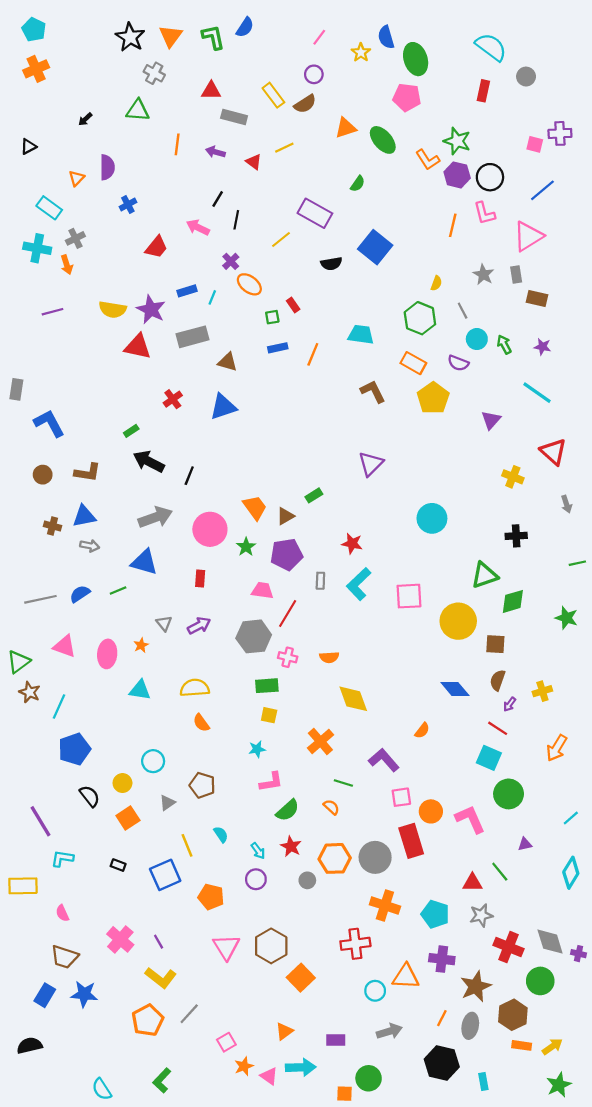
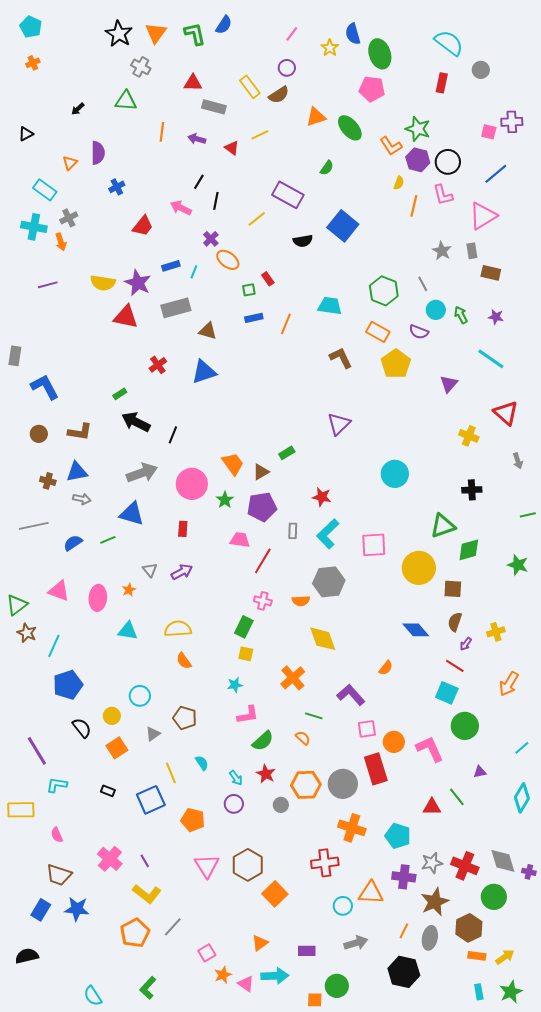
orange cross: (36, 69) -> (33, 63), size x0.6
yellow semicircle: (436, 283) -> (399, 183), moved
gray line: (40, 599) -> (34, 526), moved
gray hexagon: (254, 636) -> (329, 582), moved
green rectangle: (267, 686) -> (244, 627), turned -60
gray star: (481, 915) -> (432, 863), moved
cyan rectangle: (483, 1082) -> (479, 992), moved

